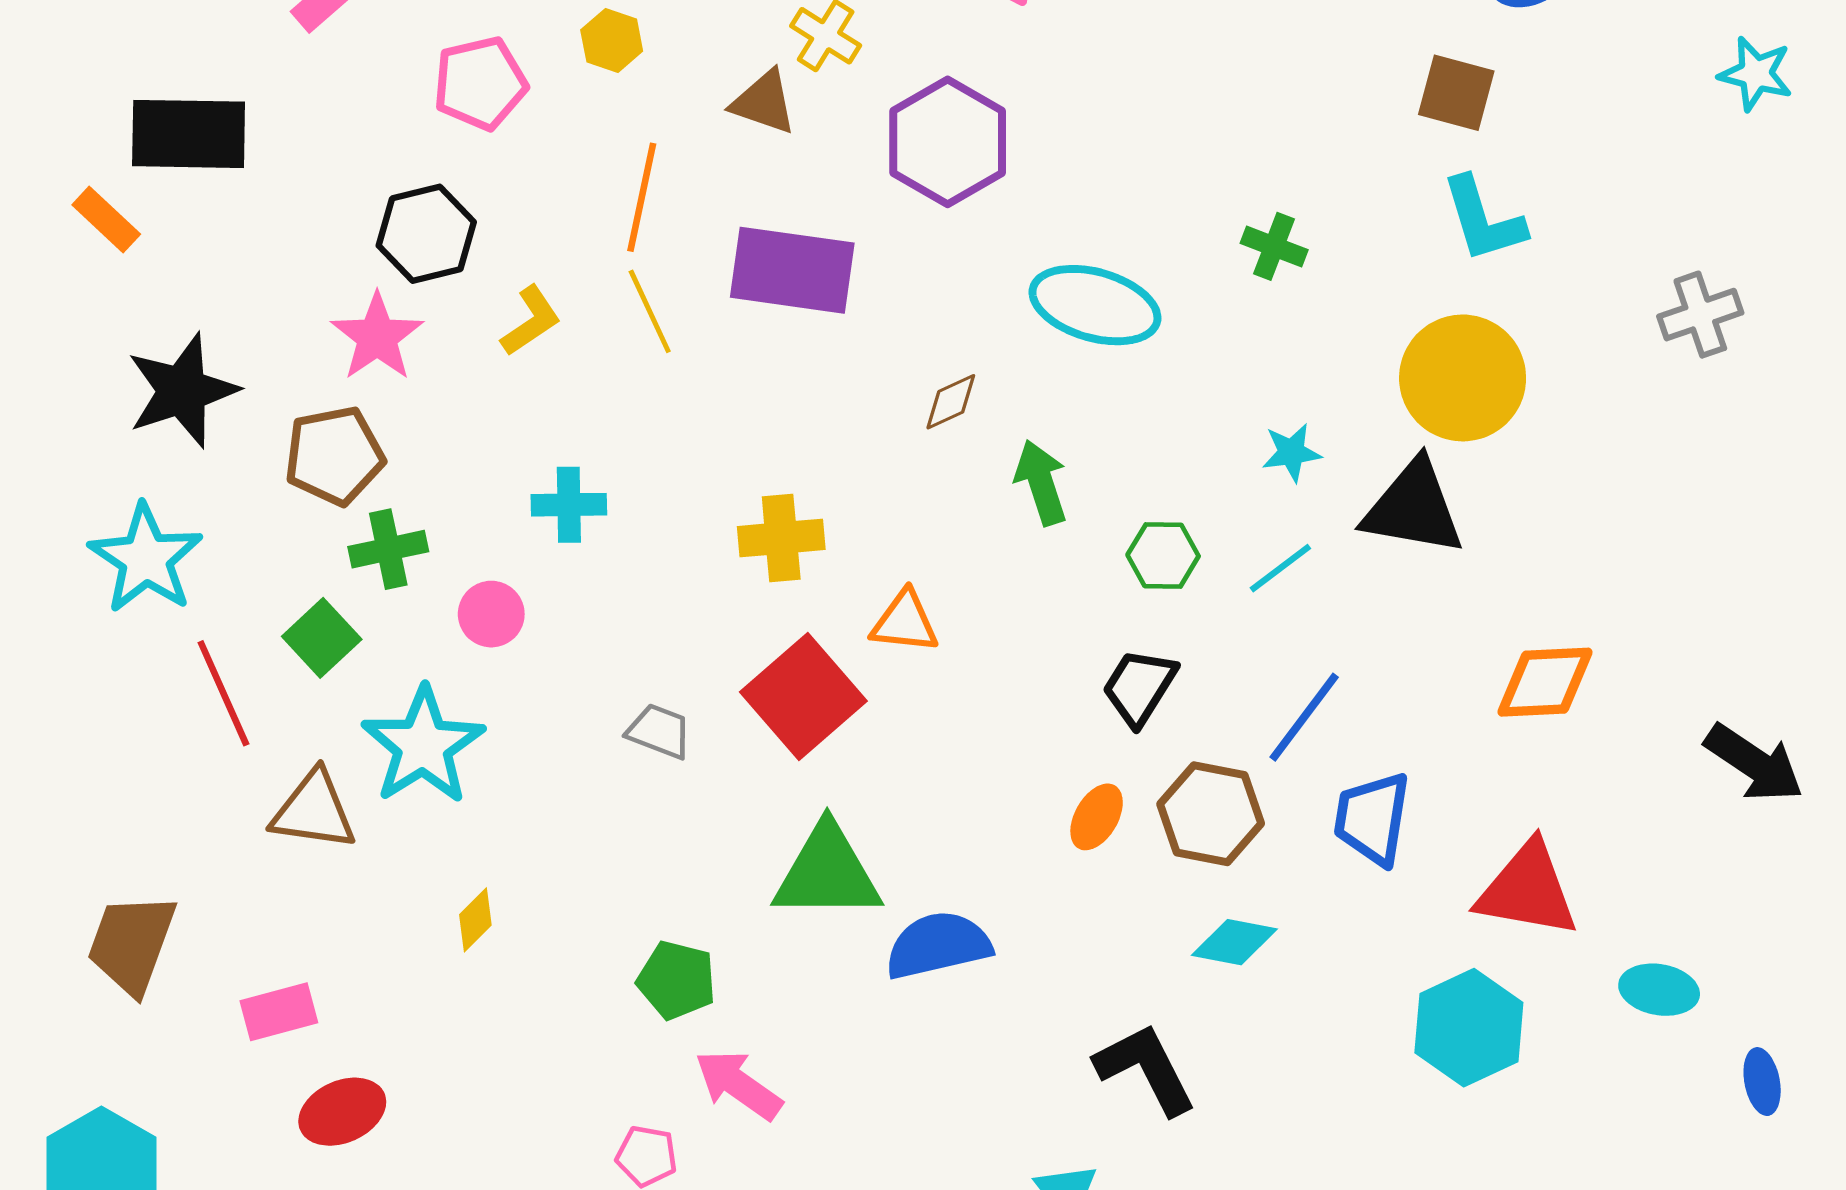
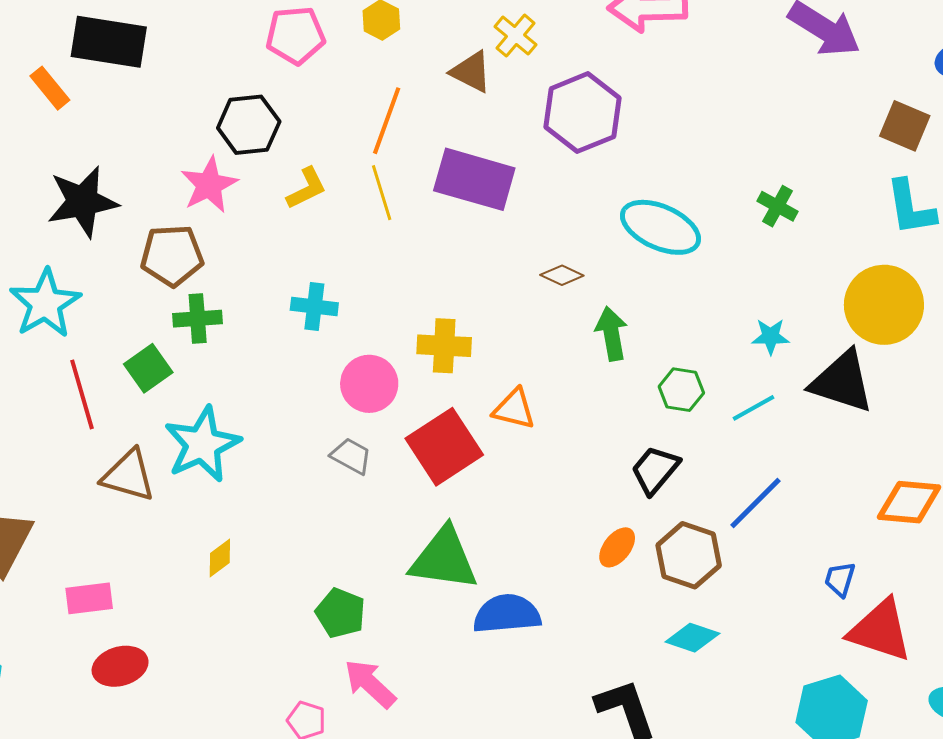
brown diamond: (951, 402) -> (562, 275), turned 42
pink circle: (491, 614) -> (369, 384), moved, size x1.4
blue trapezoid: (1372, 818) -> (840, 579), moved, size x0.6

